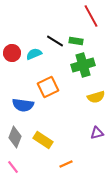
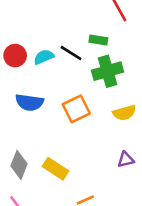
black line: (55, 41) -> (71, 53), moved
orange square: (48, 87) -> (76, 109), moved
blue semicircle: (23, 105) -> (29, 102), moved

